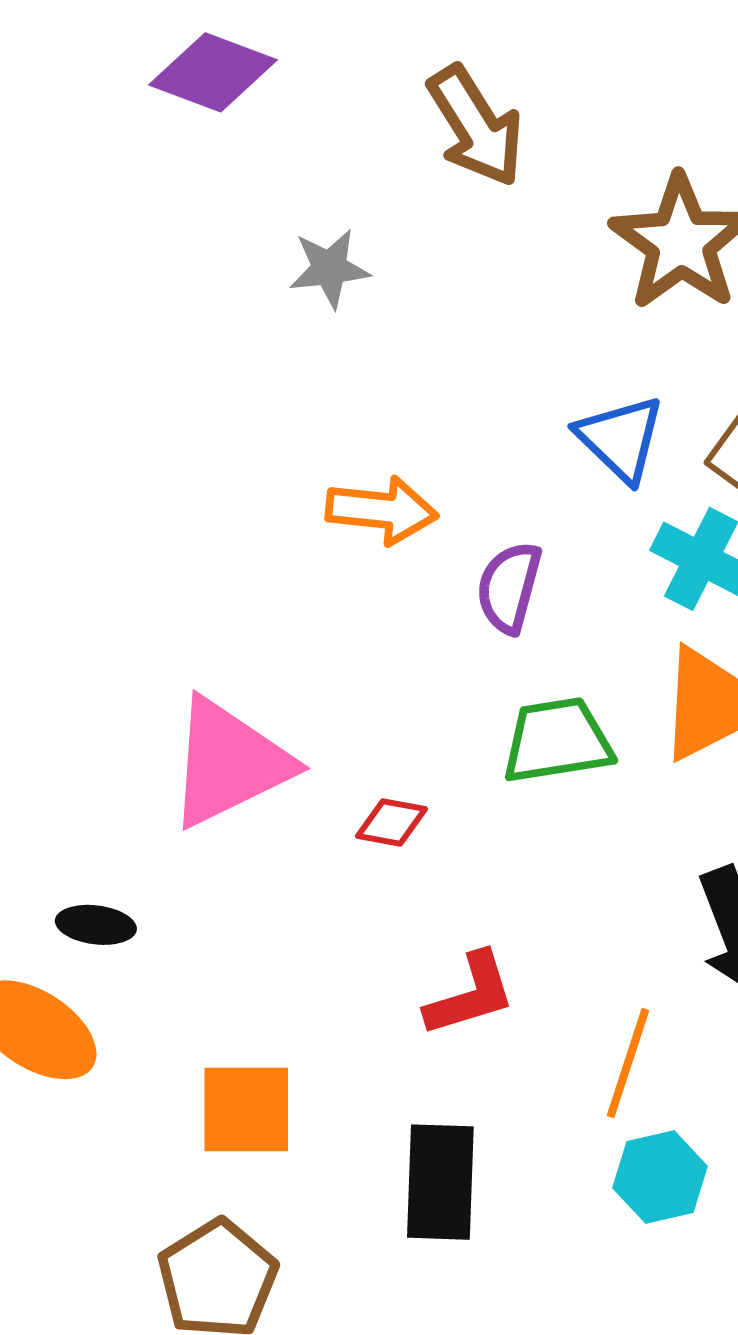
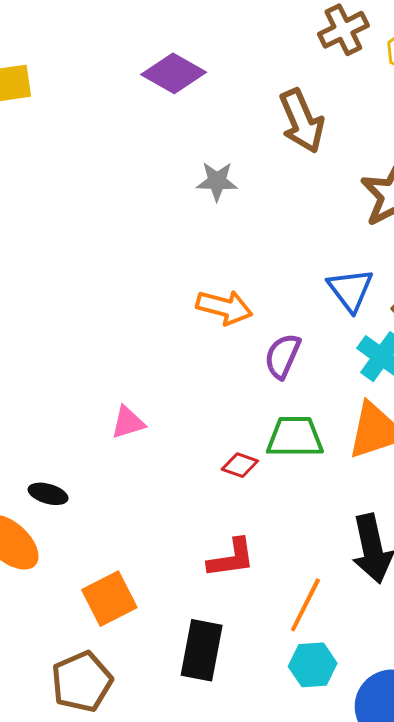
pink triangle: (229, 763) -> (128, 423), size x0.5
red diamond: (391, 822) -> (240, 465), moved
orange square: (246, 1110) -> (109, 599), turned -36

